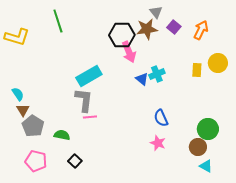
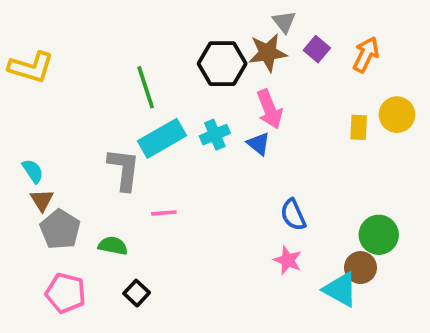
green line: (58, 21) -> (146, 87), moved
pink arrow: (129, 52) -> (269, 109), moved
cyan cross: (157, 74) -> (215, 135), moved
gray L-shape: (84, 100) -> (124, 169), moved
cyan triangle: (206, 166) -> (340, 289), moved, size x1.5

